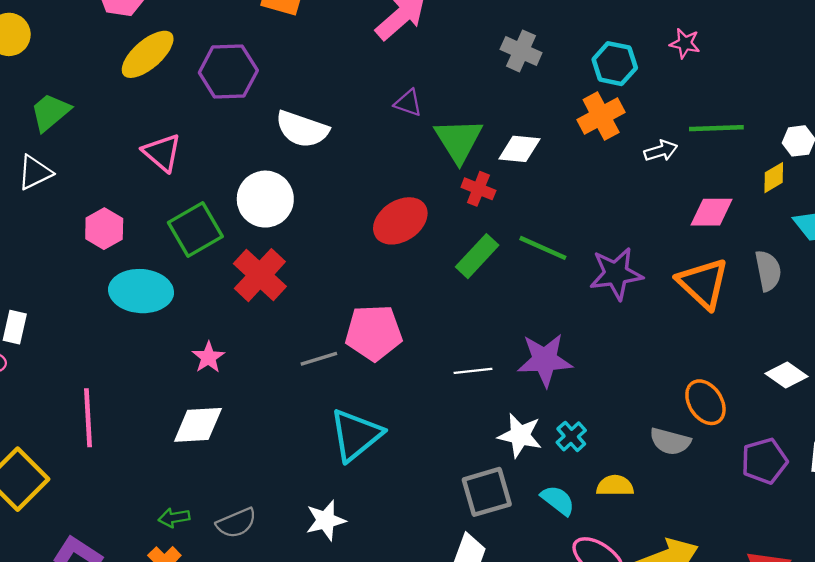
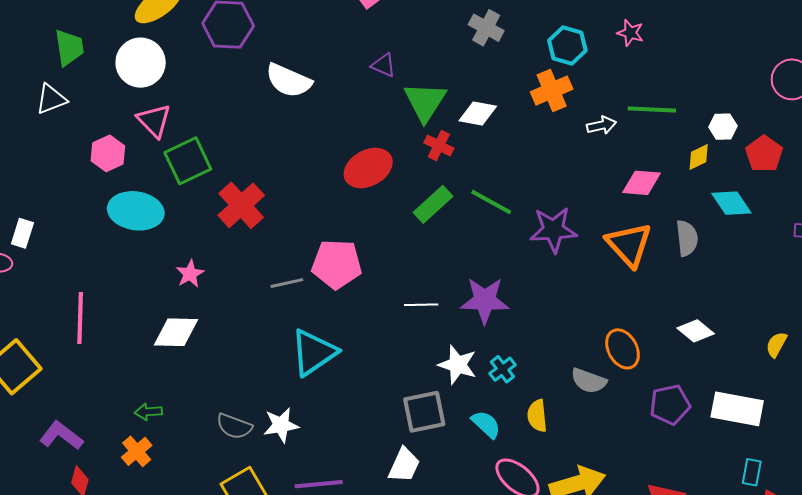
green trapezoid: (50, 112) -> (69, 47), turned 117
pink triangle: (162, 153) -> (154, 121), moved
white circle: (265, 199) -> (141, 63), moved
yellow semicircle: (615, 486) -> (537, 416), turned -100
gray semicircle: (236, 523) -> (234, 426), moved, turned 39

